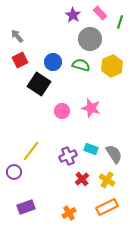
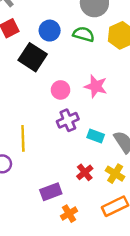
yellow line: (31, 151) -> (23, 138), turned -40
purple cross: (68, 156) -> (68, 120), moved
purple rectangle: (26, 207) -> (51, 192), moved

